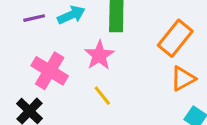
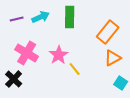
pink star: (99, 55) -> (59, 55), moved
yellow line: (102, 96) -> (75, 69), moved

